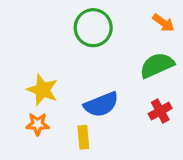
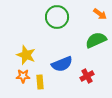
red cross: (160, 111) -> (87, 76), moved
yellow rectangle: (83, 137) -> (40, 82), moved

